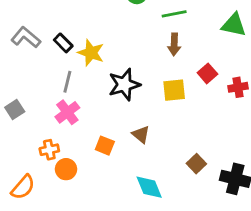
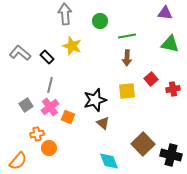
yellow star: (91, 53) -> (72, 46), moved
black star: (124, 85) -> (95, 100), moved
gray square: (15, 110) -> (26, 105), moved
orange square: (105, 146) -> (68, 117), moved
brown square: (196, 164) -> (143, 144), size x1.6

